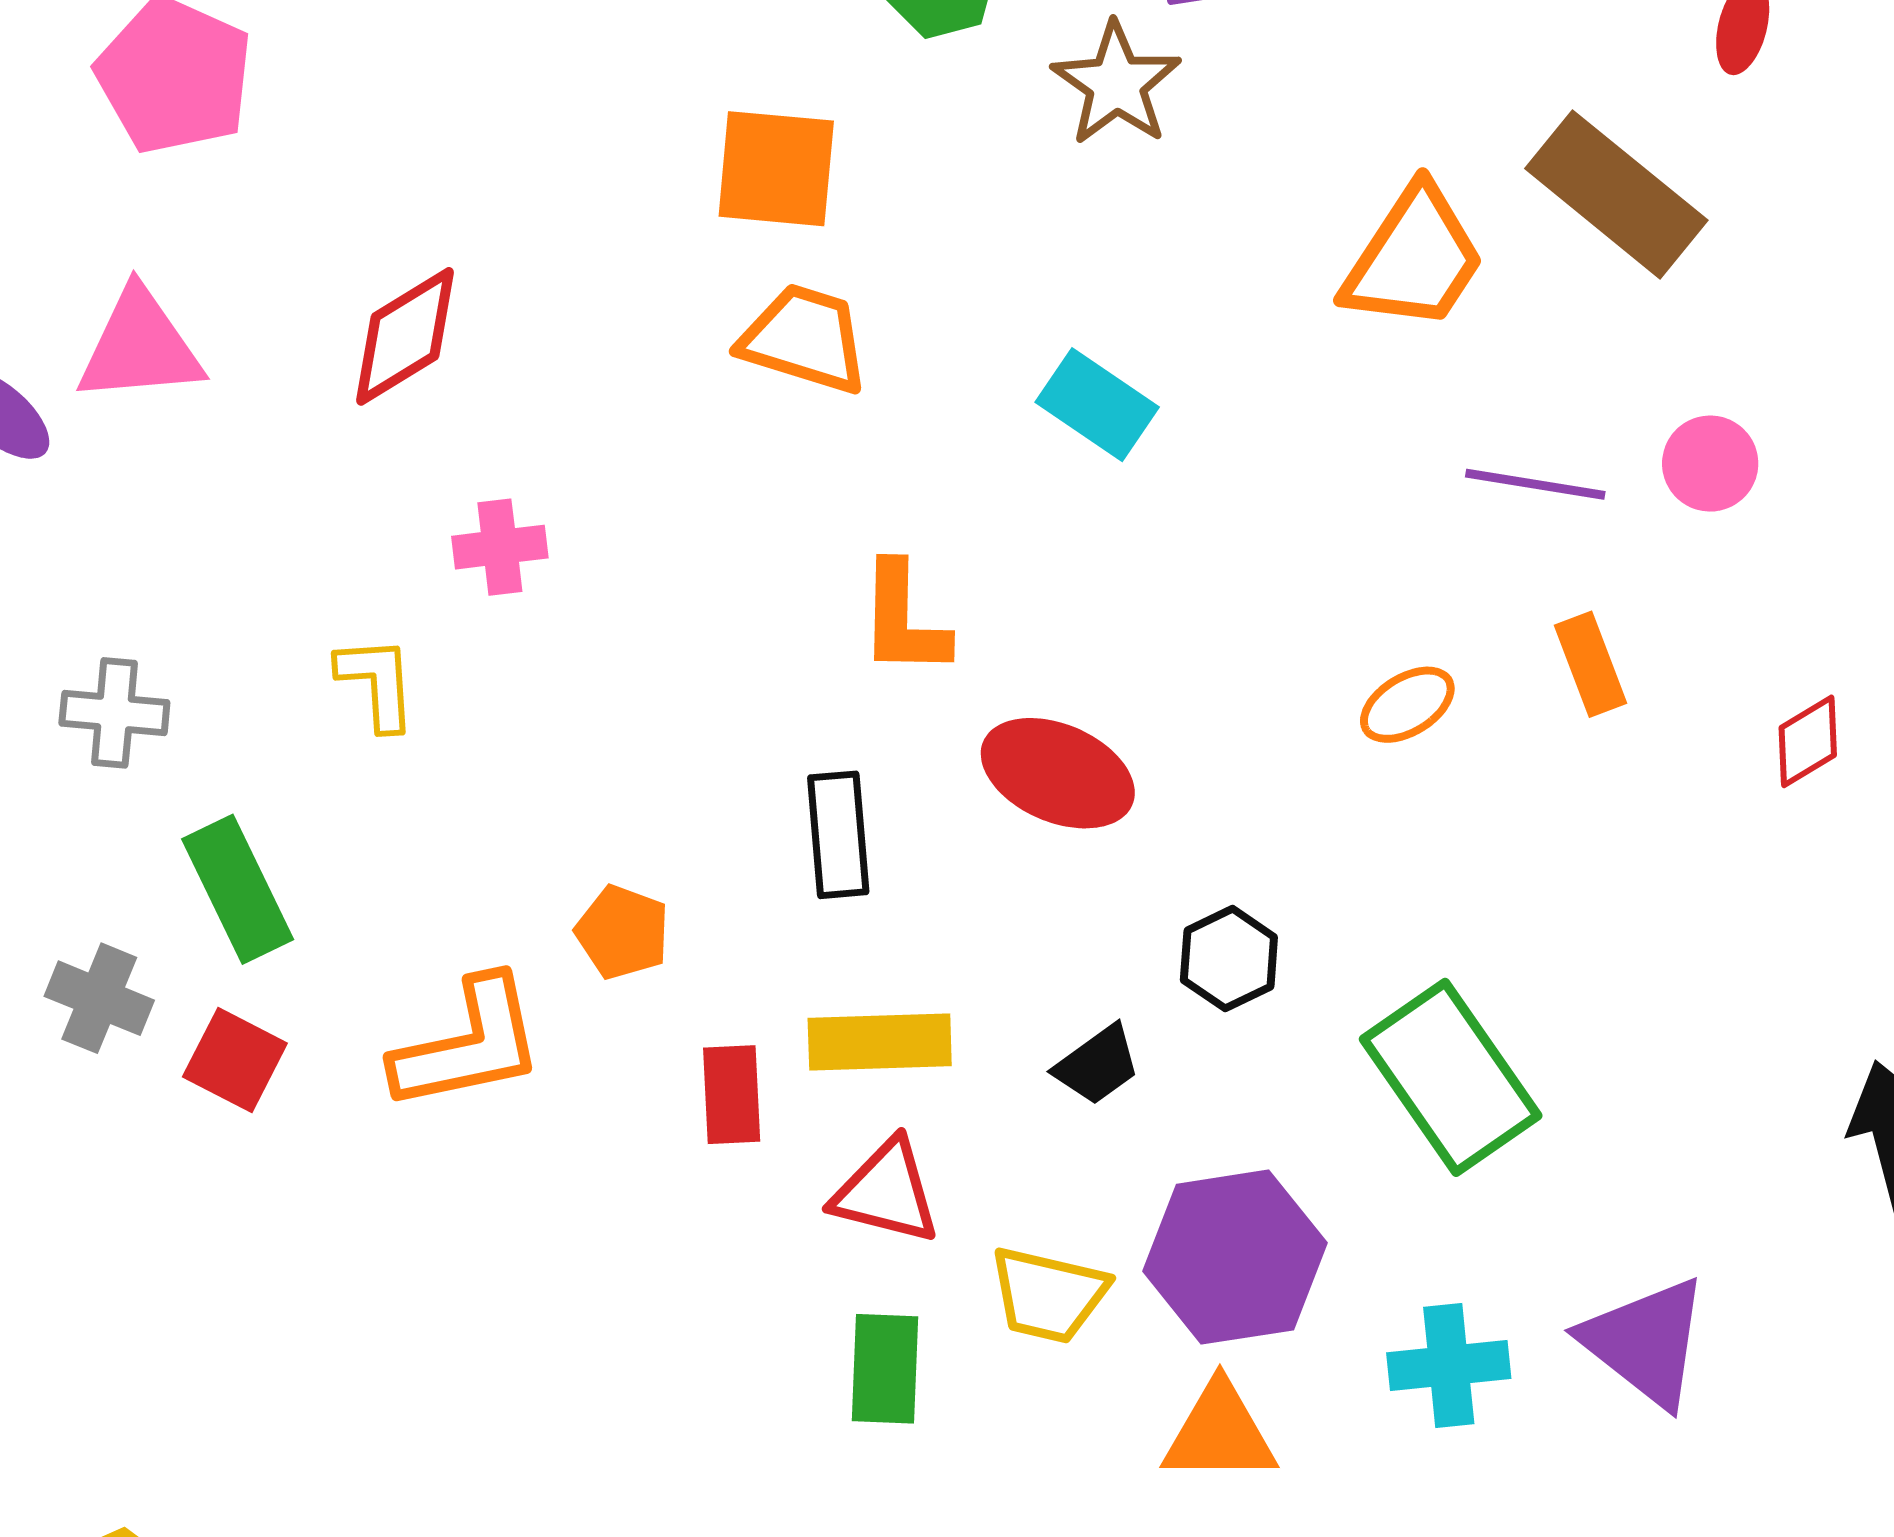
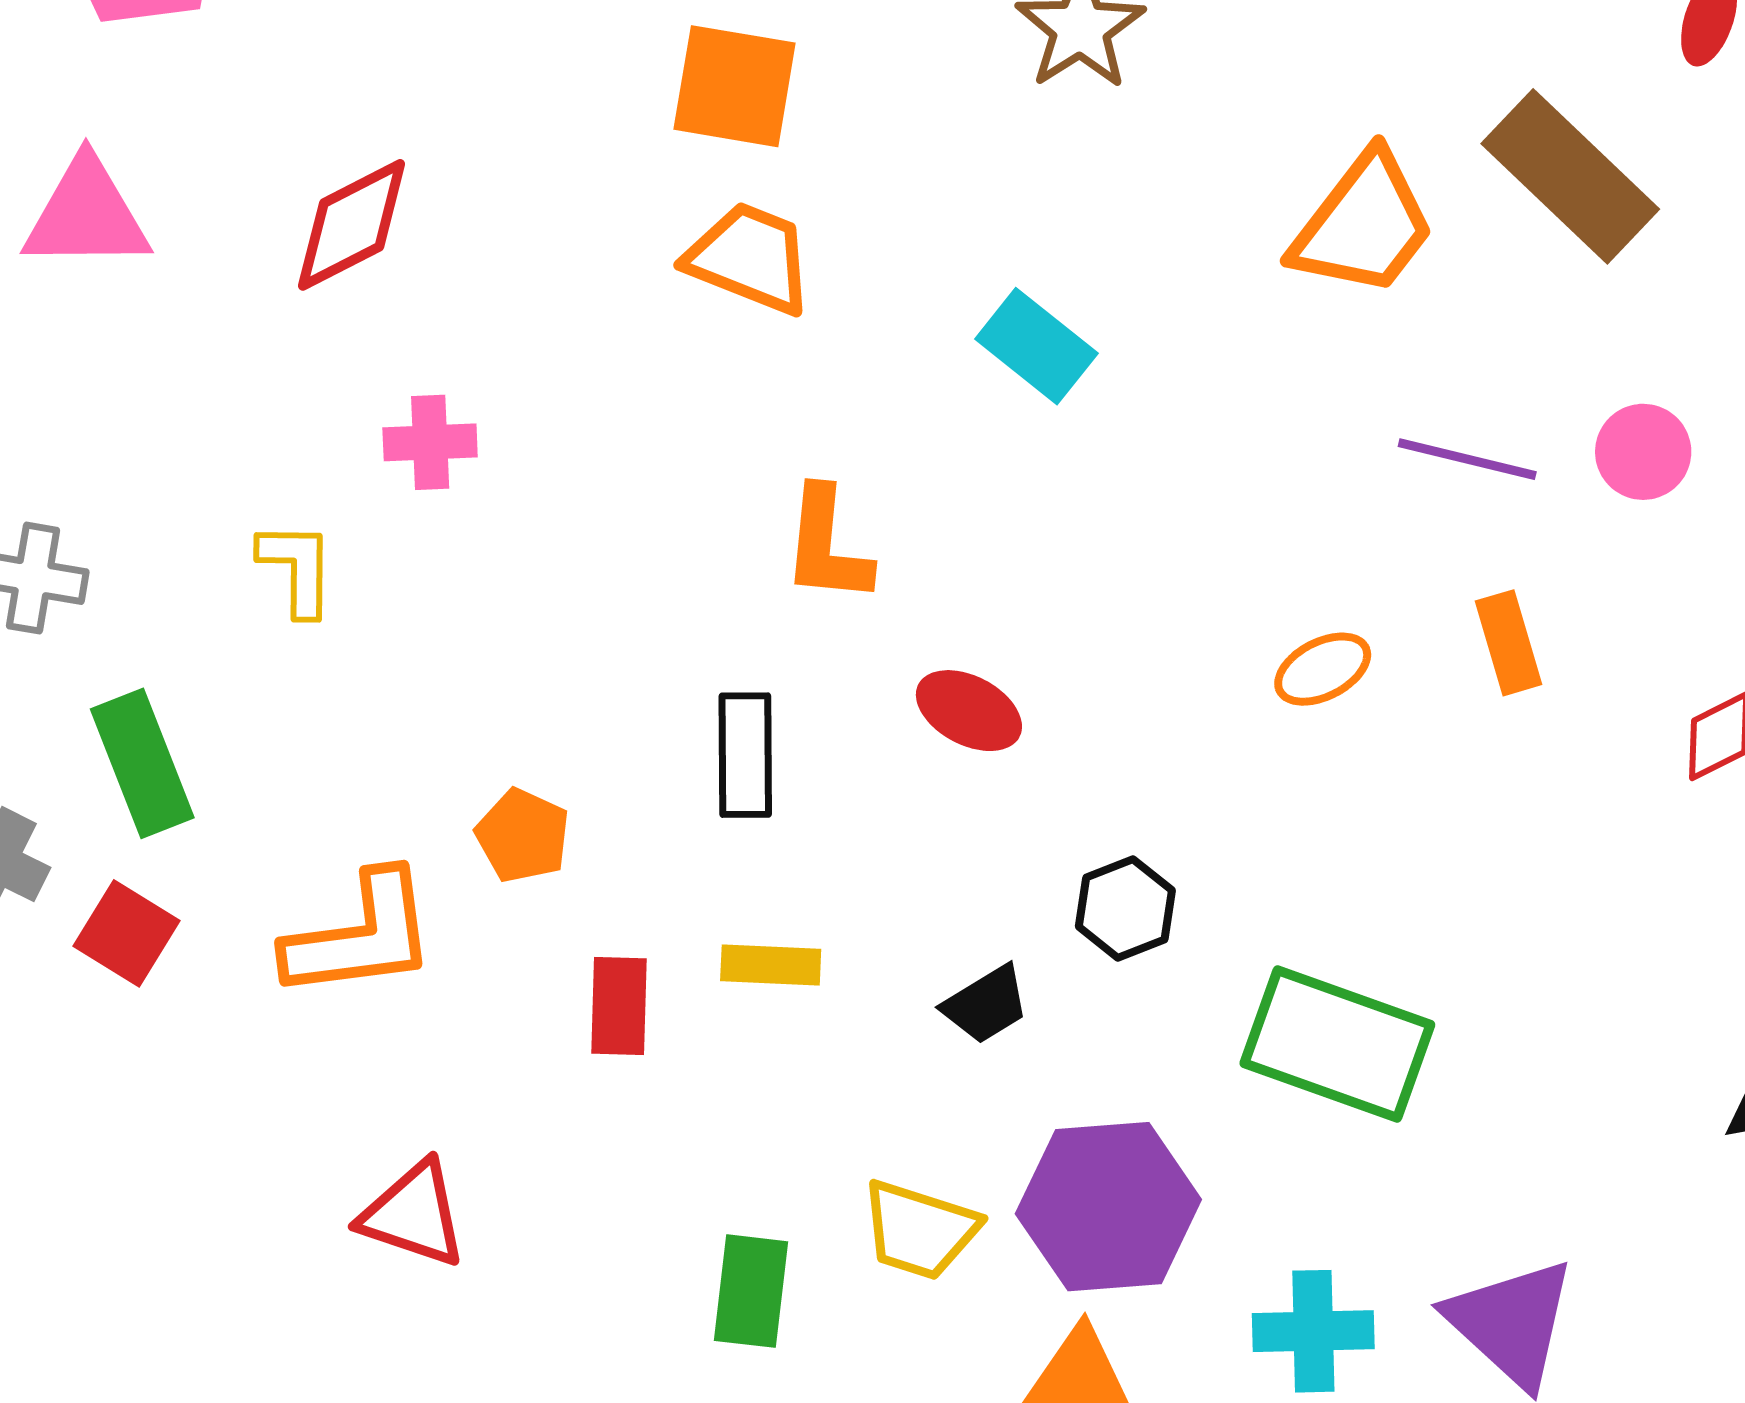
red ellipse: (1058, 773) -> (969, 711), size x0.7
yellow rectangle: (880, 1042) -> (771, 965), size x0.7
green rectangle: (1451, 1077) -> (1337, 1044), turned -40
red triangle: (886, 1192) -> (413, 1214), moved

